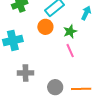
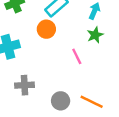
green star: (70, 31) -> (95, 35), moved
orange line: (81, 89) -> (92, 102), turned 30

